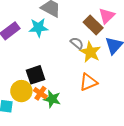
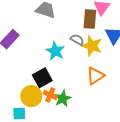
brown rectangle: (93, 25) -> (90, 19), turned 60
cyan star: (38, 28) -> (55, 51), moved, turned -30
green star: (52, 99) -> (63, 99), turned -30

